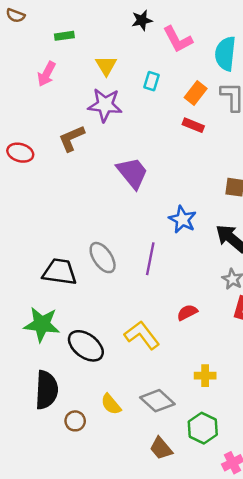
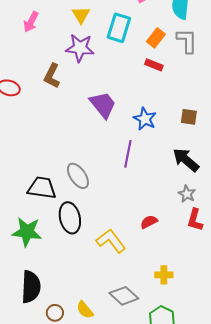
cyan rectangle: (151, 81) -> (119, 28), size x1.8
brown L-shape: (72, 138) -> (52, 76), turned -40
blue star: (182, 219) -> (145, 119), moved
purple line: (150, 259) -> (128, 154), moved
black ellipse: (86, 346) -> (70, 218), moved, turned 40
yellow semicircle: (111, 404) -> (85, 310), moved

